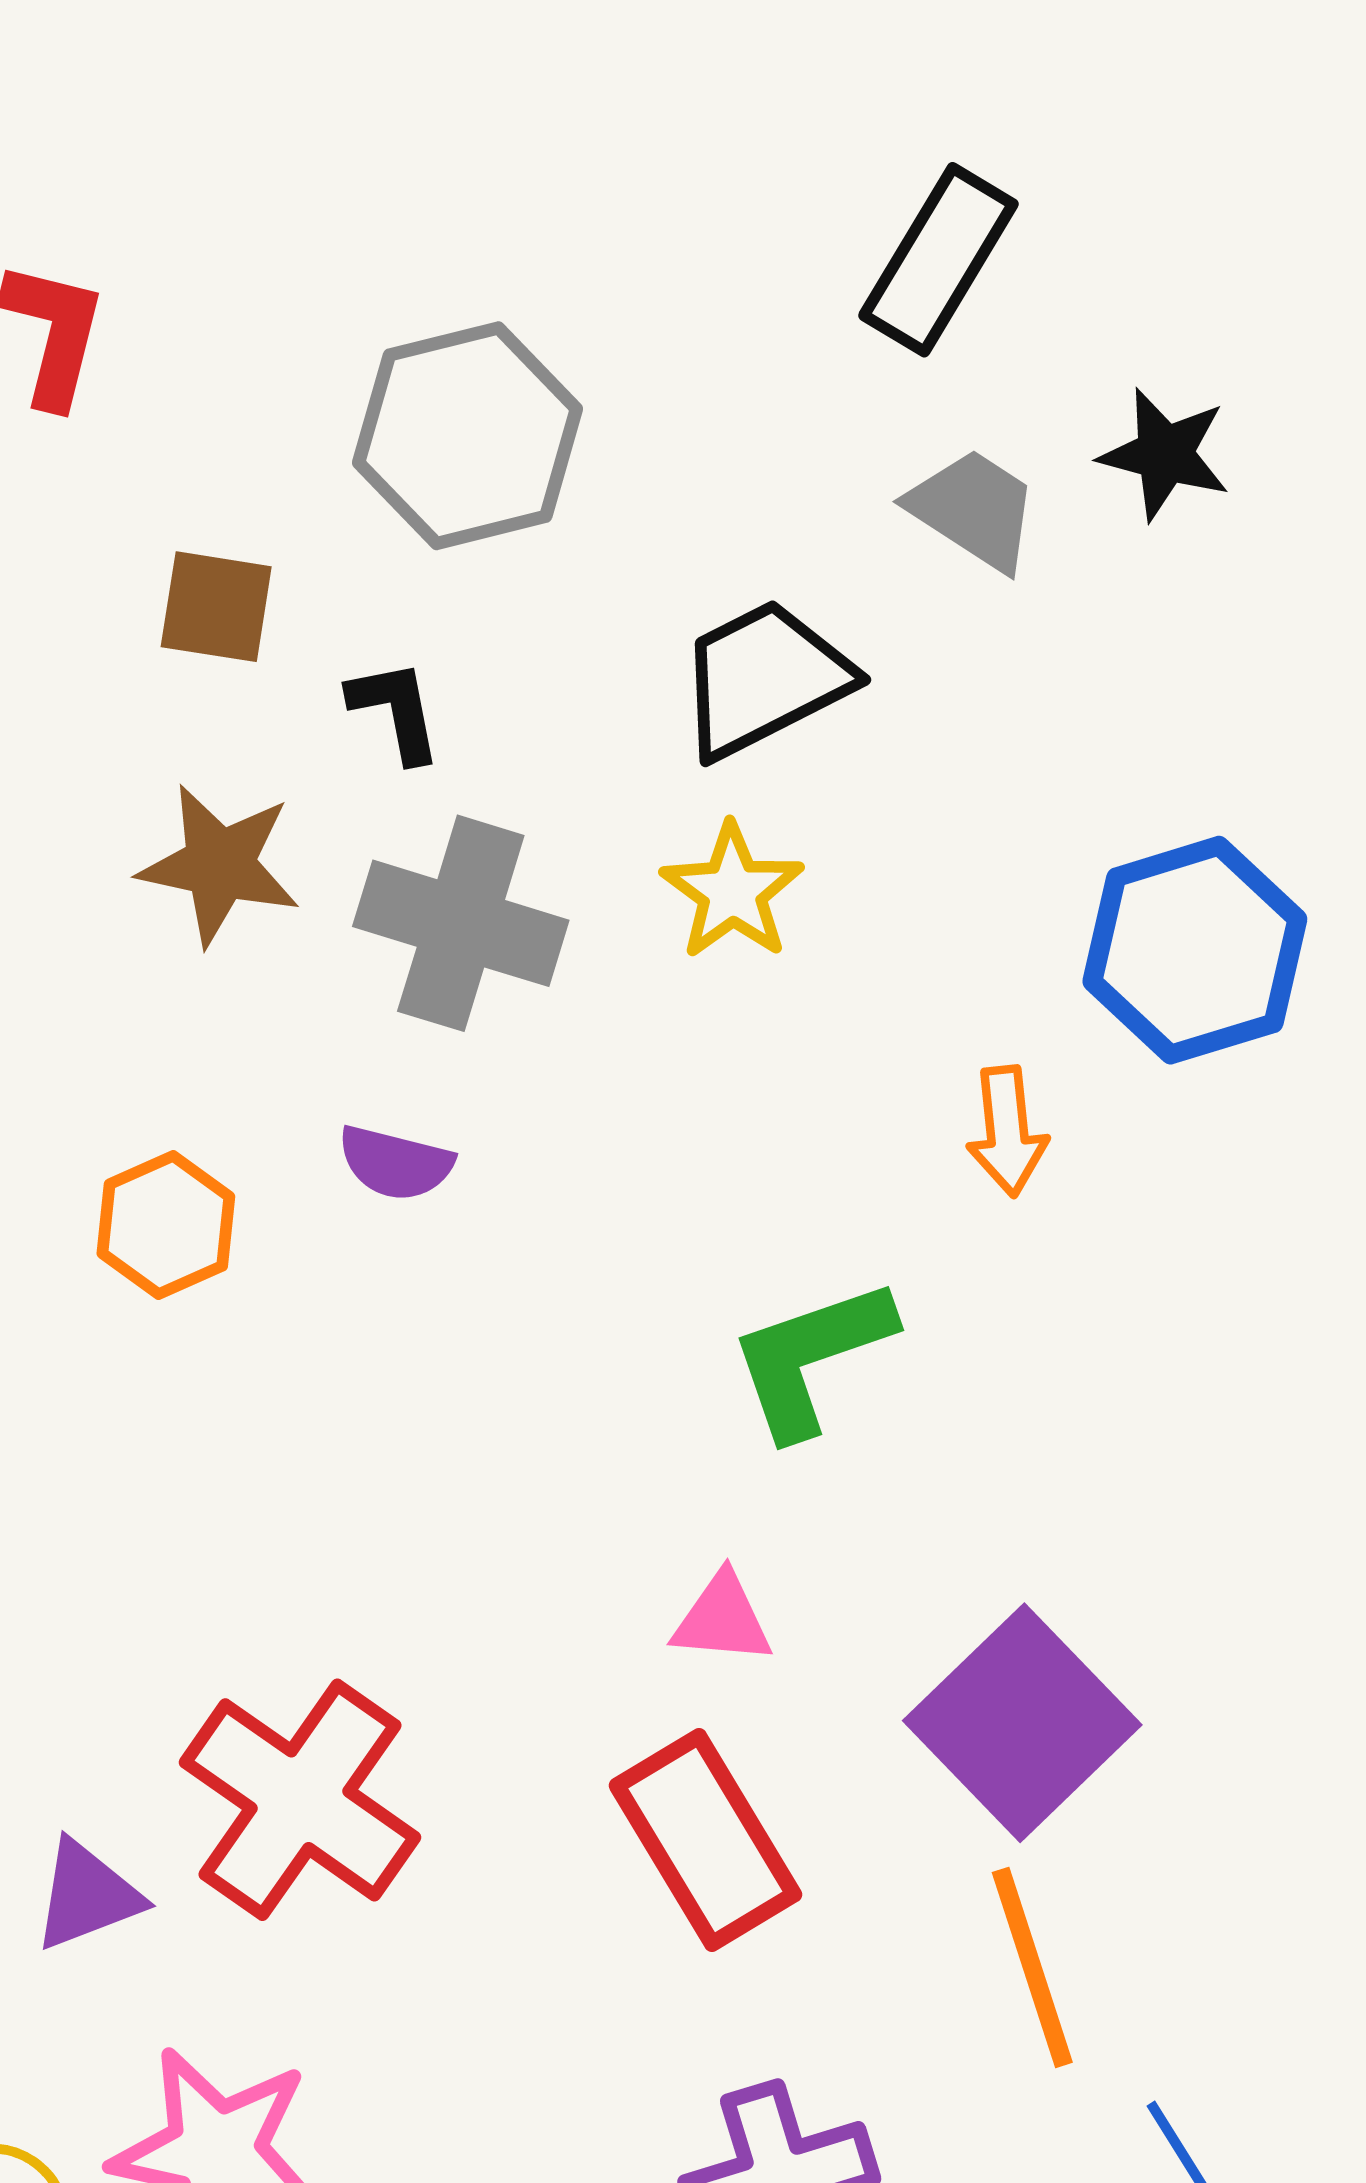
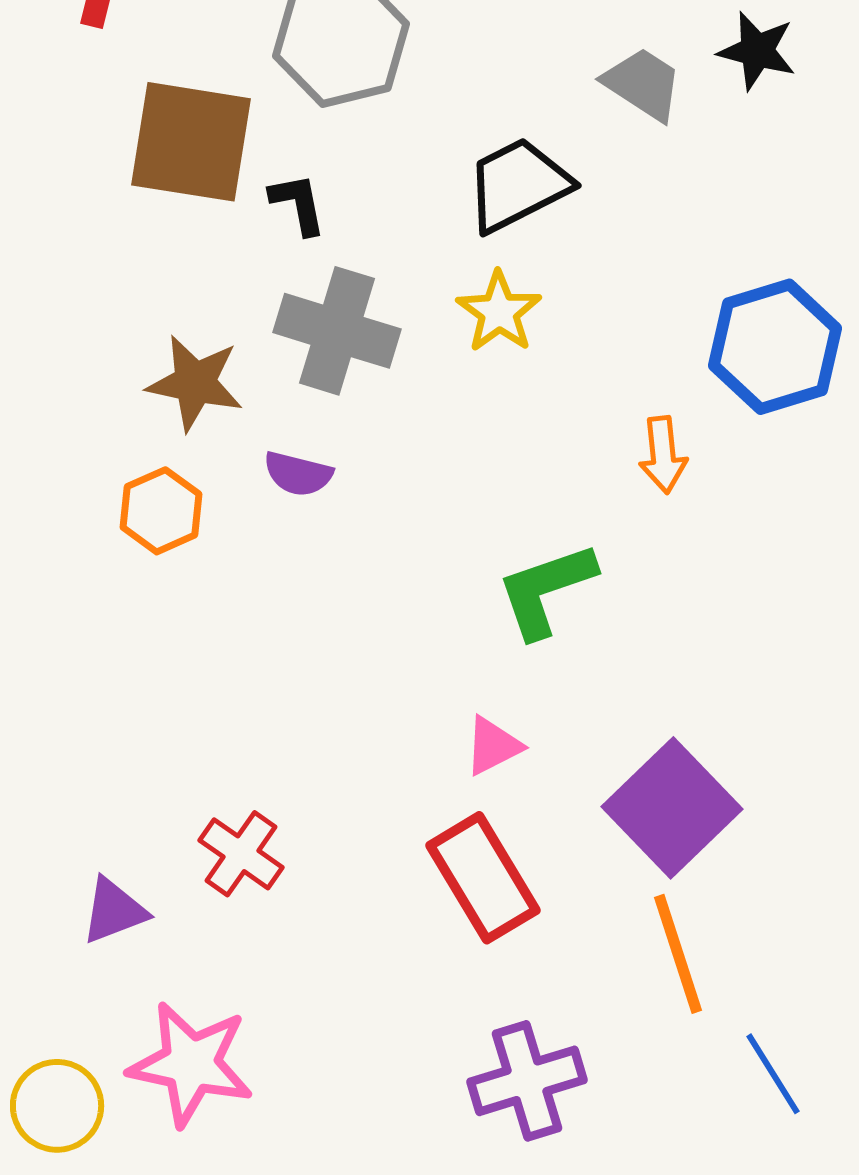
brown square: (216, 607) -> (191, 142), size x1.8
brown star: (220, 865) -> (195, 383), moved
pink triangle: (722, 1619) -> (493, 746), turned -32
red cross: (300, 1800) -> (241, 854), size x0.6

